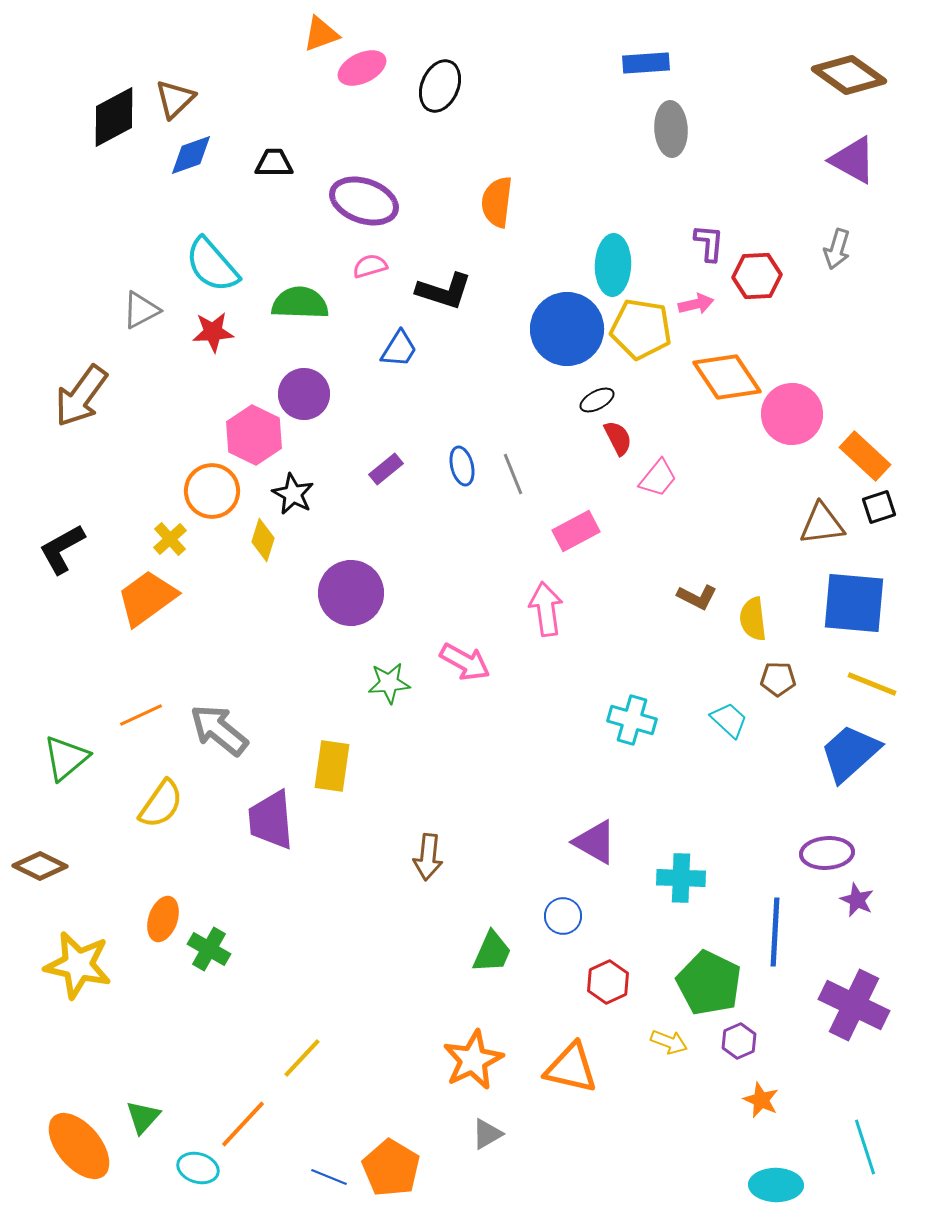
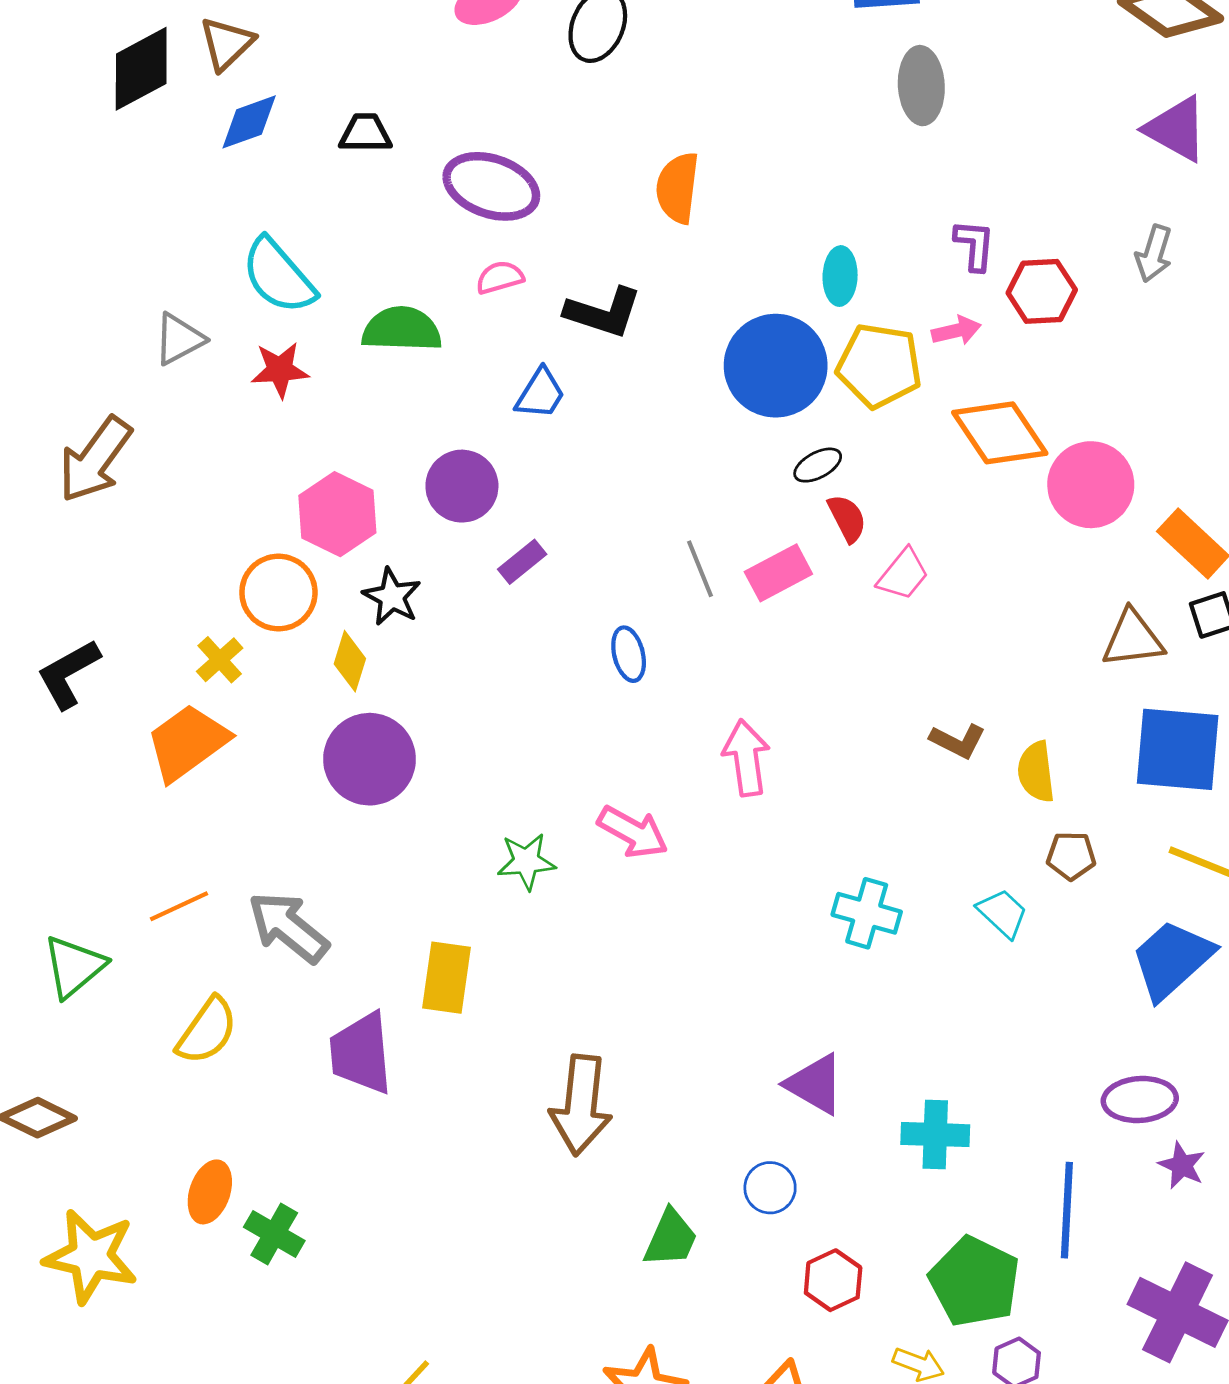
cyan ellipse: (613, 265) -> (840, 276), size x0.7
purple circle: (304, 394) -> (462, 486), moved
blue ellipse: (462, 466) -> (629, 654), moved
pink rectangle: (576, 531) -> (778, 573), moved
purple circle: (351, 593) -> (369, 759), moved
brown arrow: (428, 857) -> (581, 1105), size x1.5

